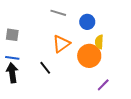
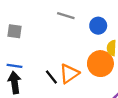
gray square: (12, 35) -> (15, 31), moved
orange triangle: (61, 44) -> (69, 74), moved

